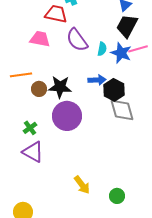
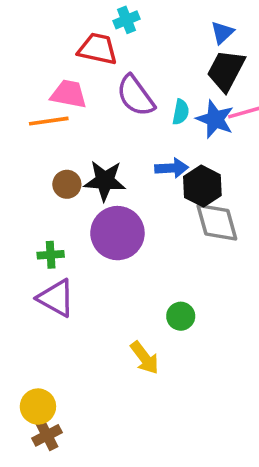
orange line: (21, 75) -> (49, 121), moved
green cross: (30, 128) -> (51, 255), turned 32
green circle: (117, 196) -> (181, 316), moved

